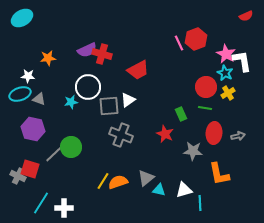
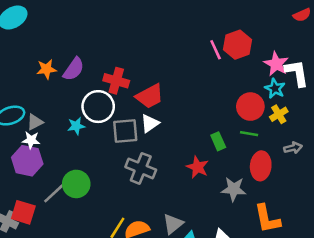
purple semicircle: (87, 50) -> (74, 69), moved, turned -30
red cross: (102, 54) -> (116, 81), moved
red trapezoid: (138, 70) -> (150, 96), moved
white star: (28, 76) -> (31, 140), moved
gray triangle: (39, 99) -> (35, 122), turned -48
gray arrow: (238, 136) -> (293, 148), moved

